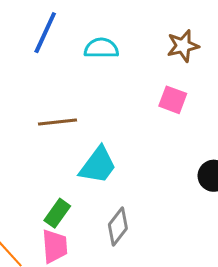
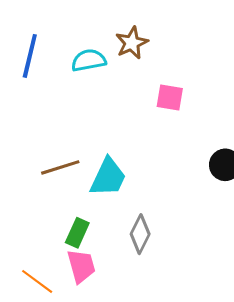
brown star: (183, 46) -> (132, 43), moved
brown line: (57, 122) -> (60, 167), moved

